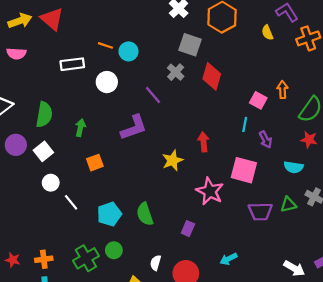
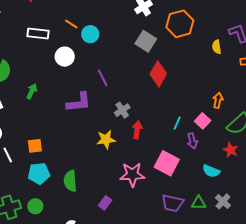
gray cross: (176, 72) -> (122, 110), moved
pink square: (258, 100) -> (203, 121), moved
orange square: (95, 163) -> (35, 146), moved
pink star: (210, 191) -> (132, 175), turned 30

